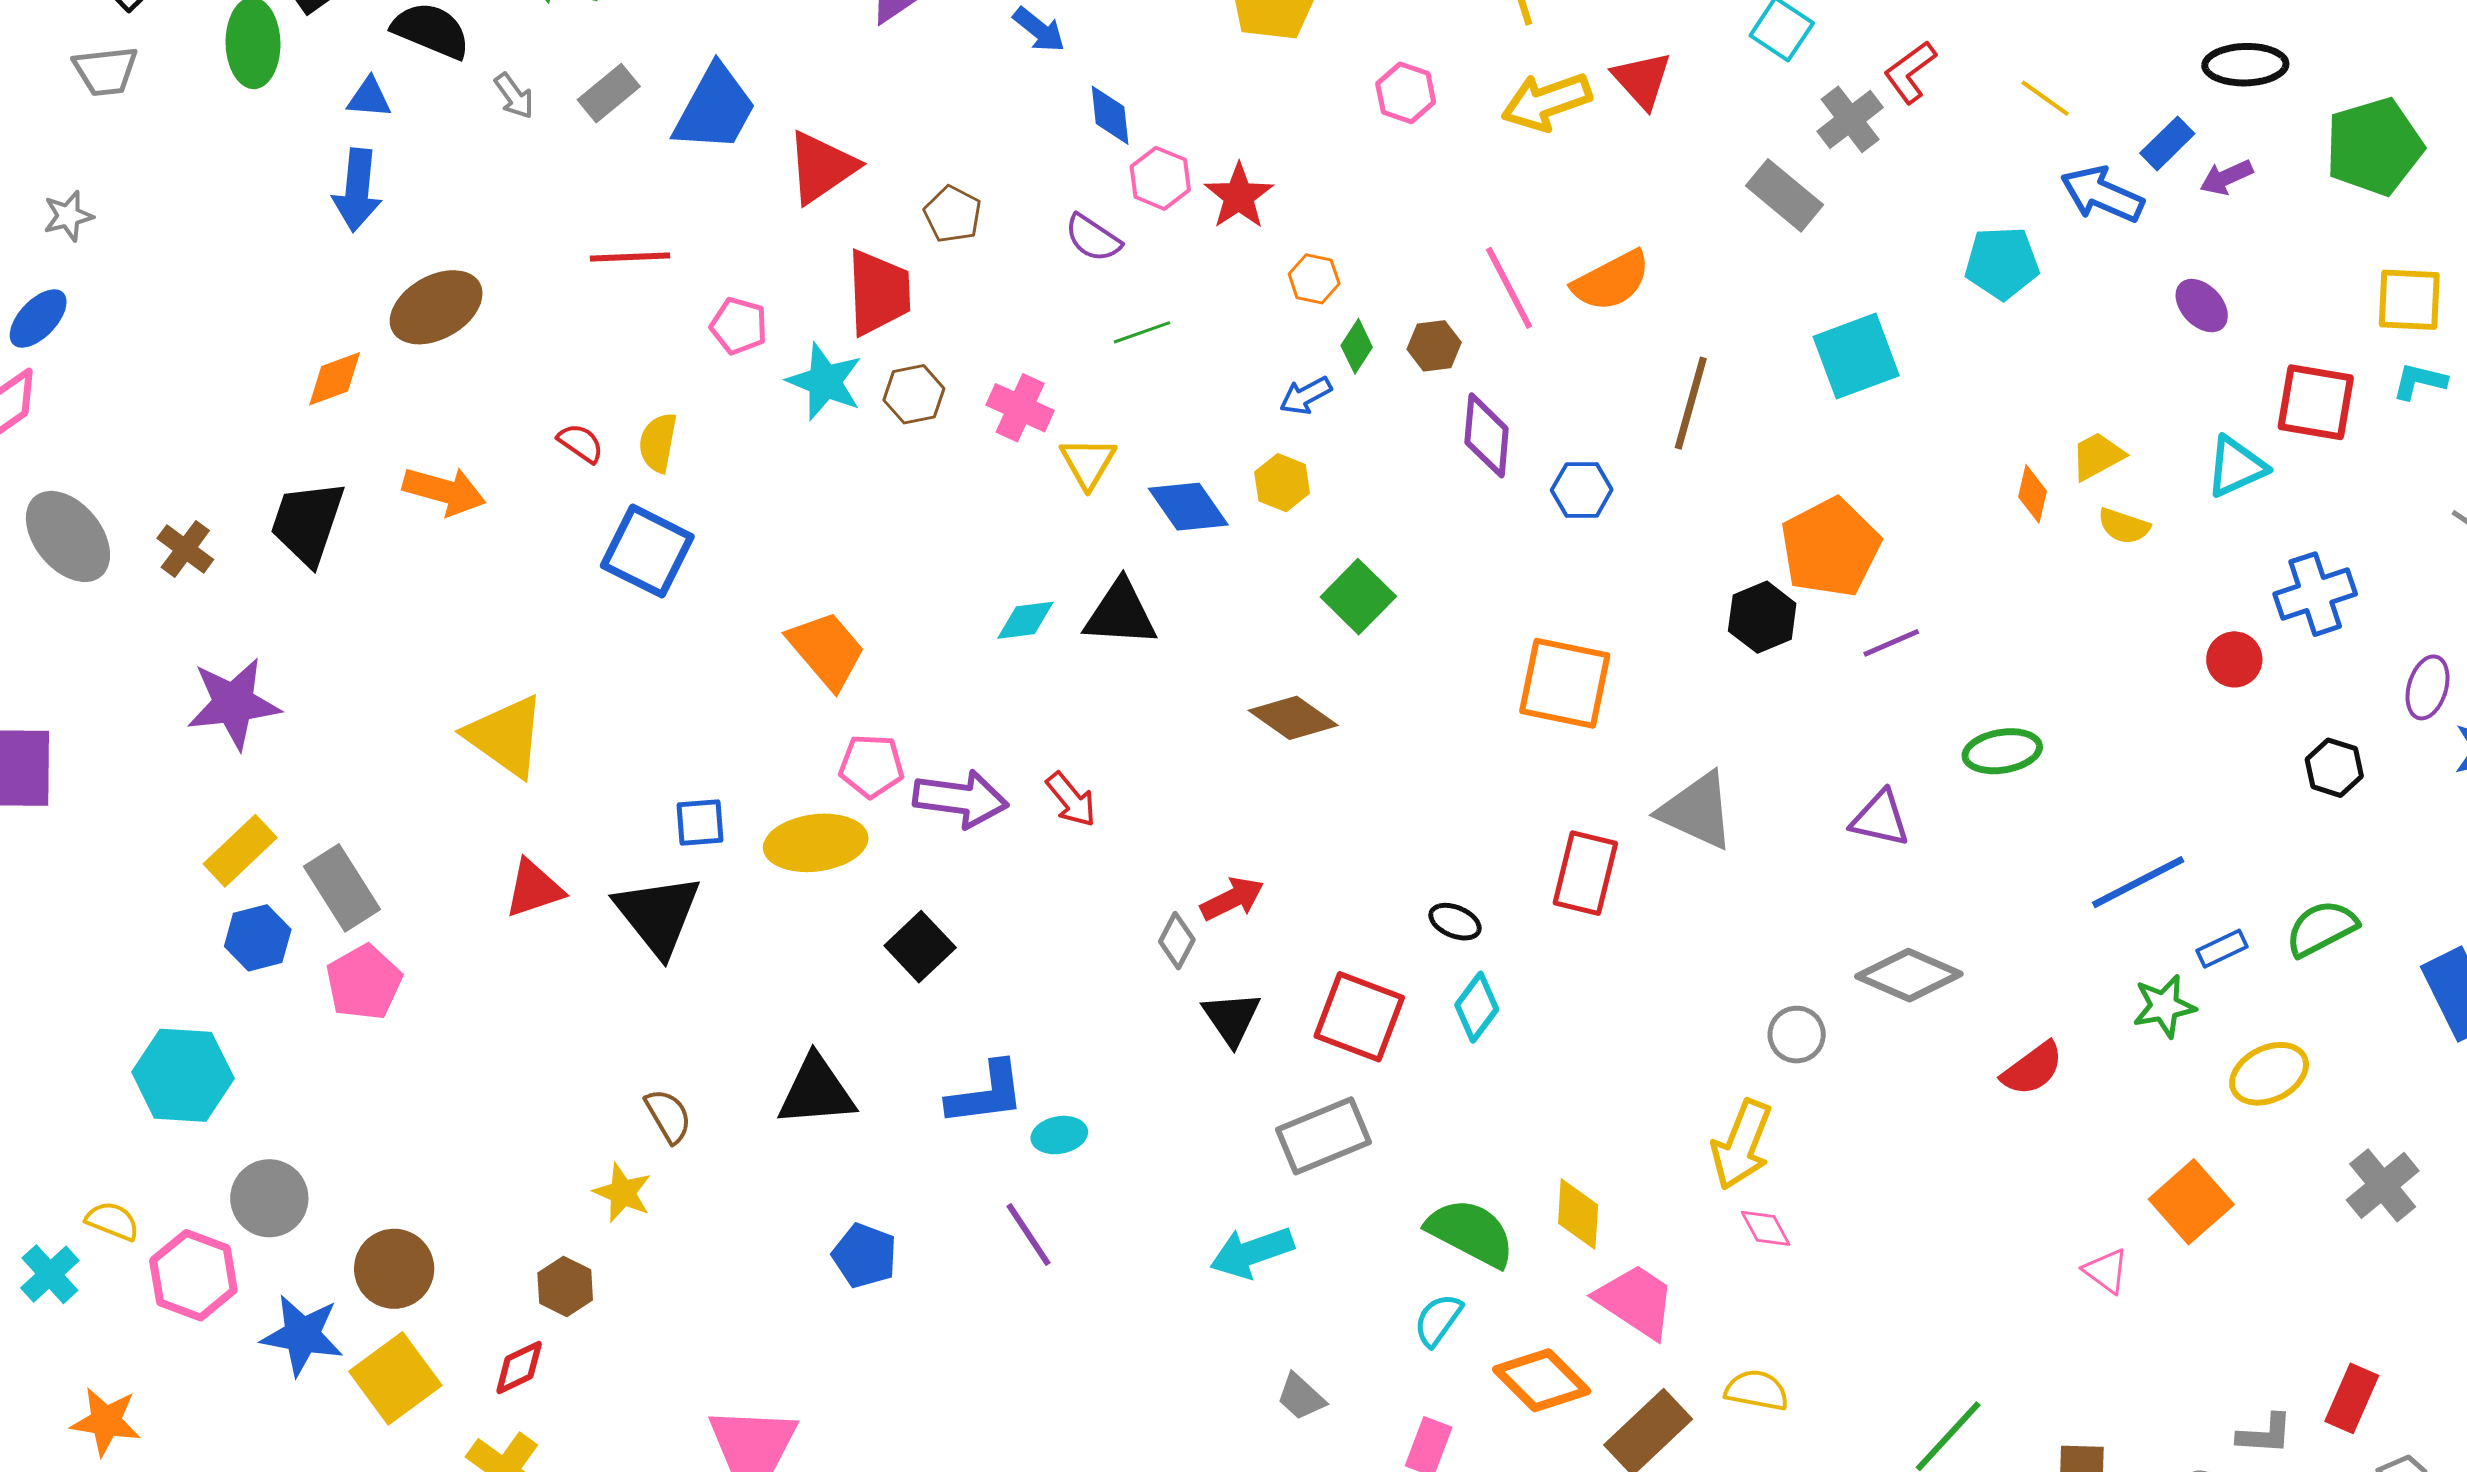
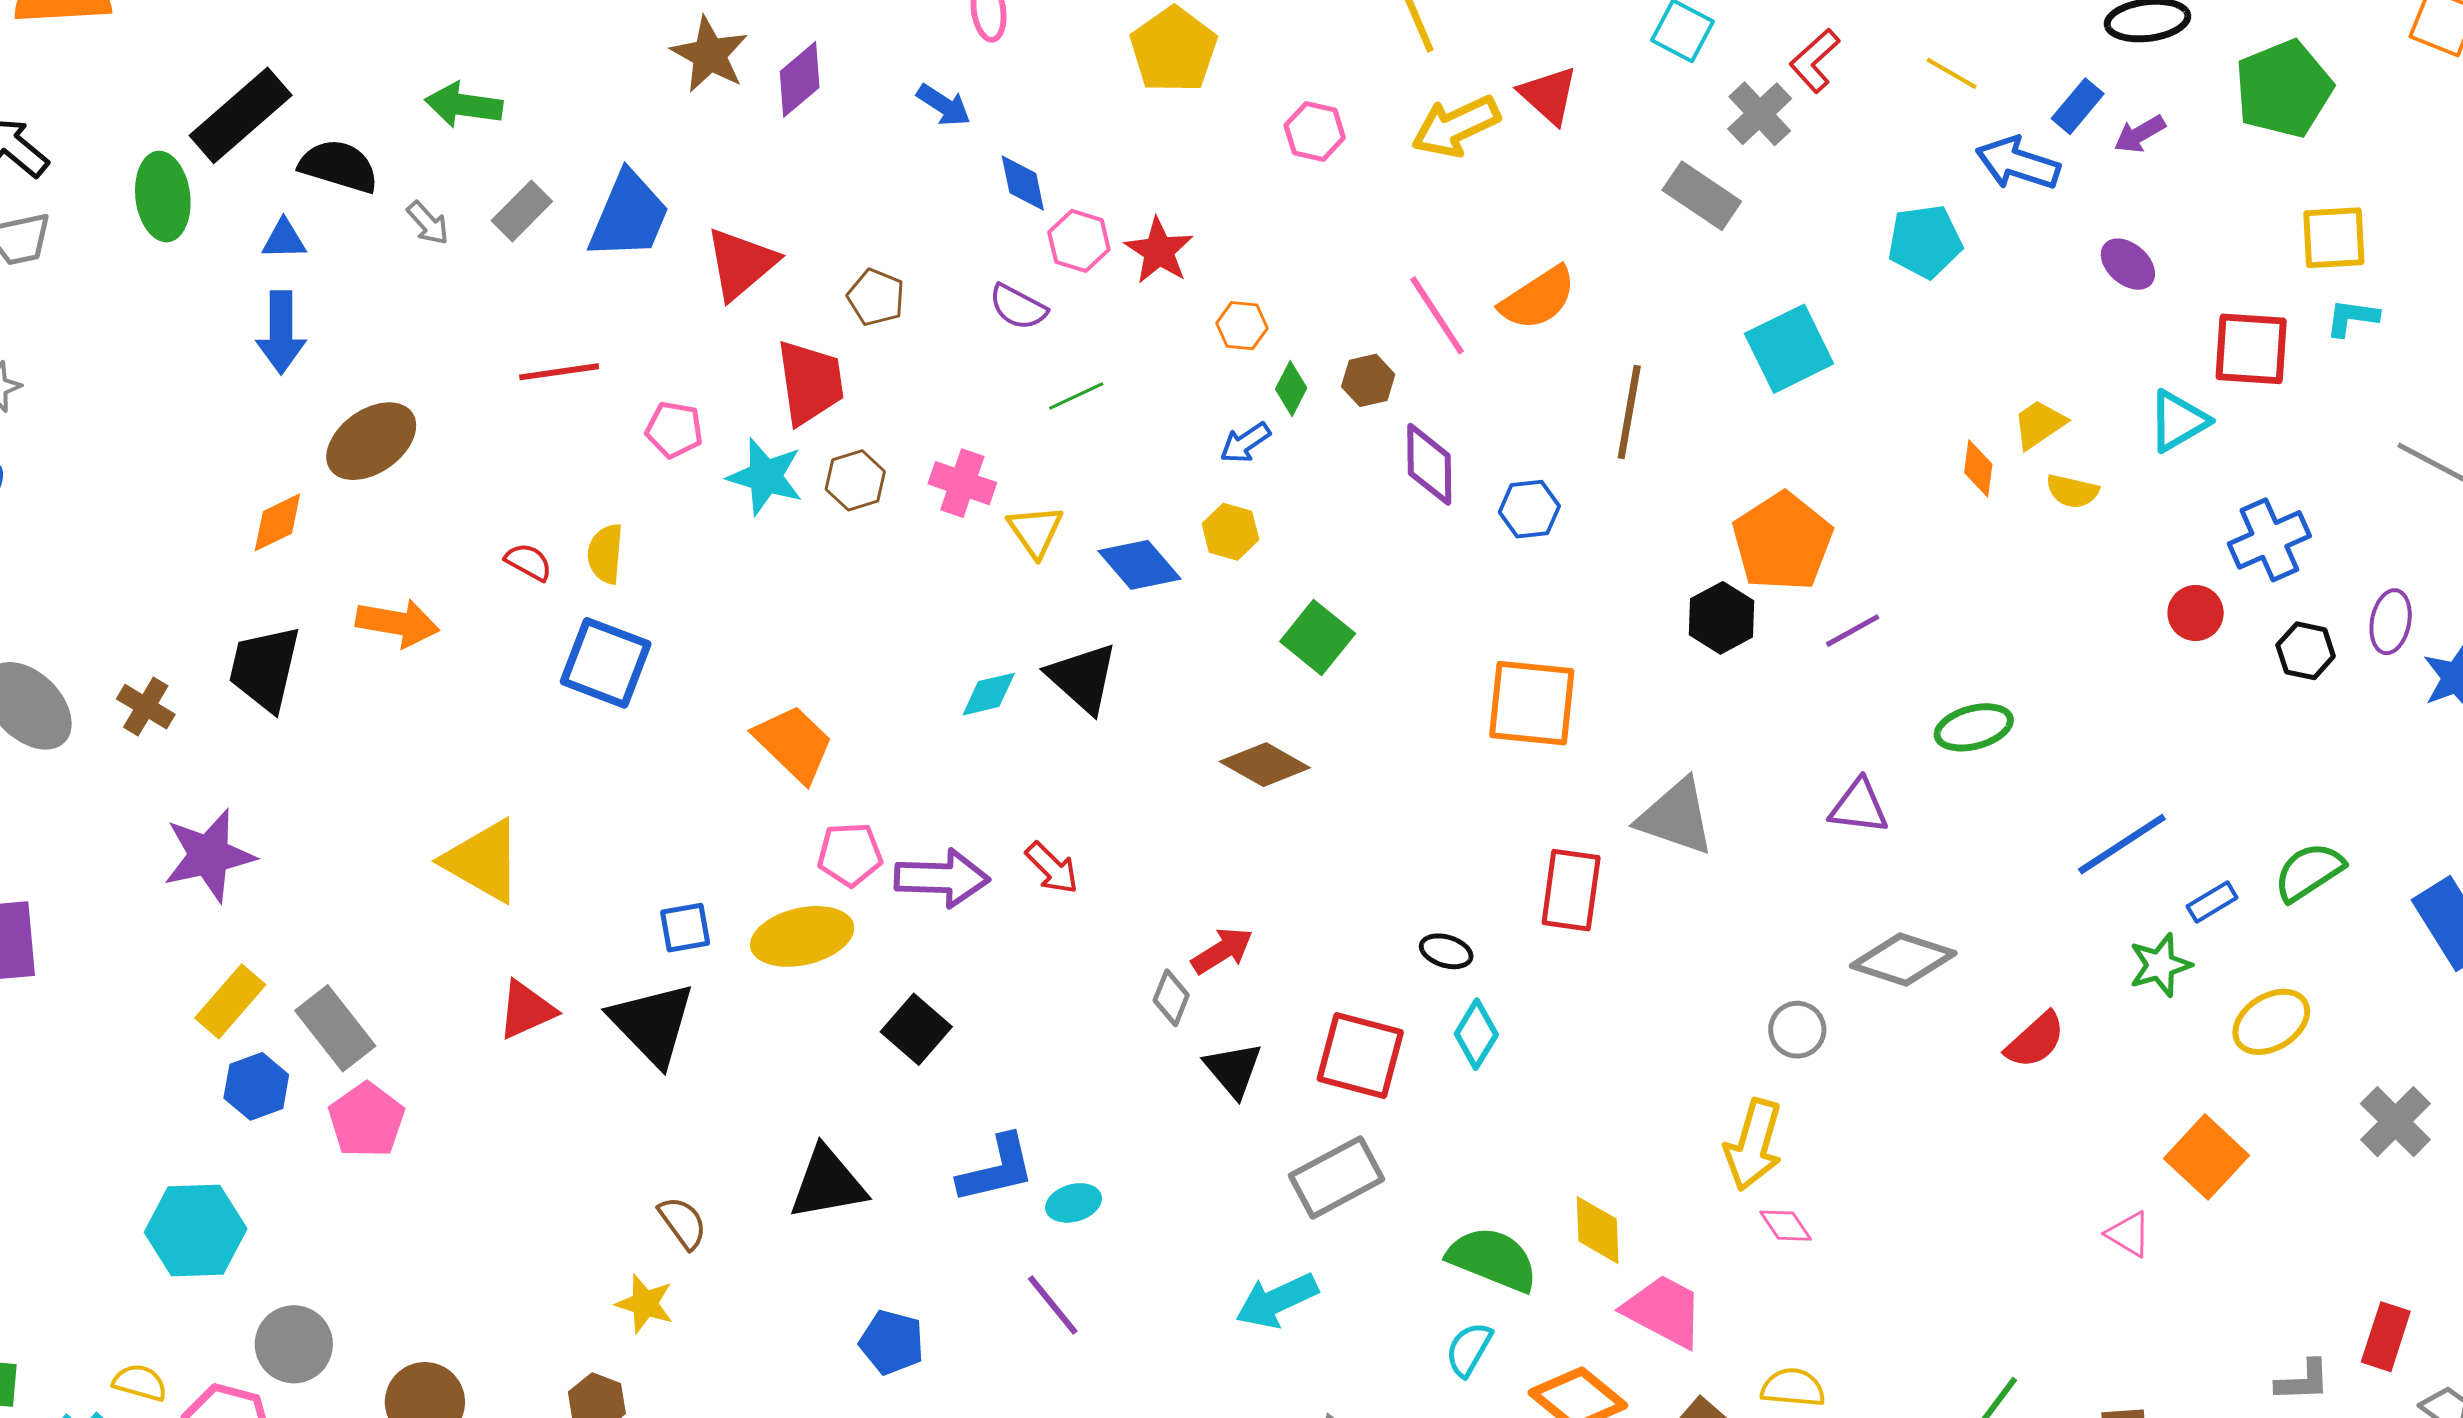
black triangle: (1120, 614) -> (1083, 678), turned 44
black hexagon: (2334, 768) -> (2306, 651), moved

